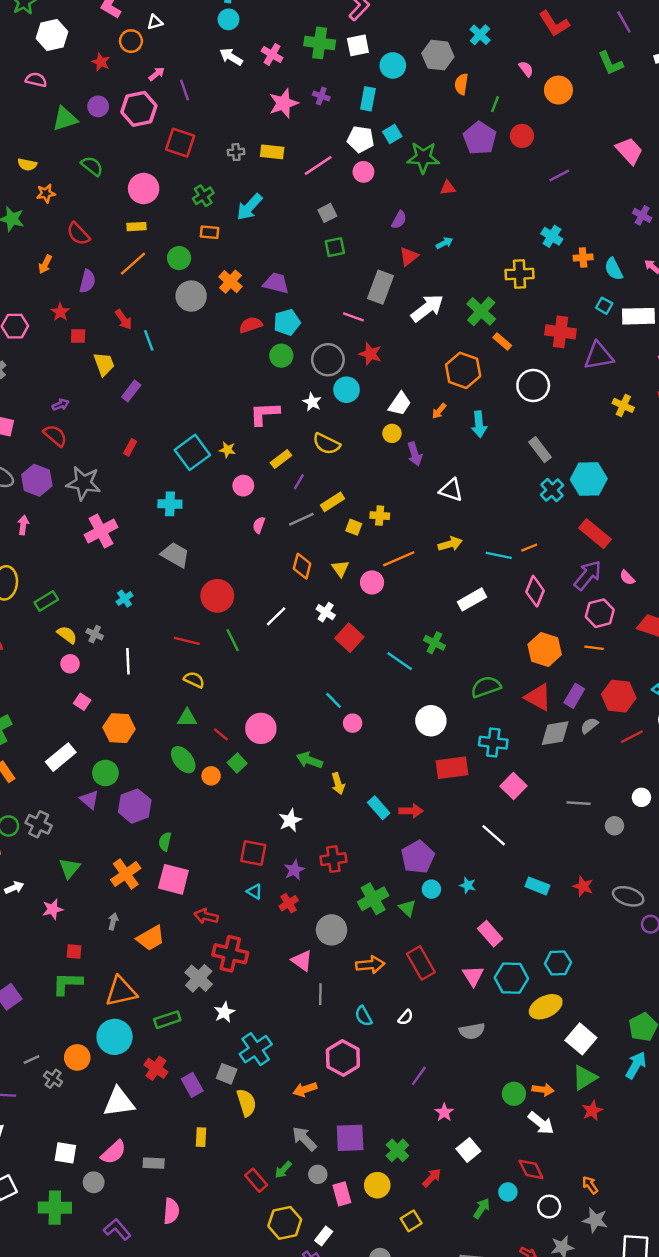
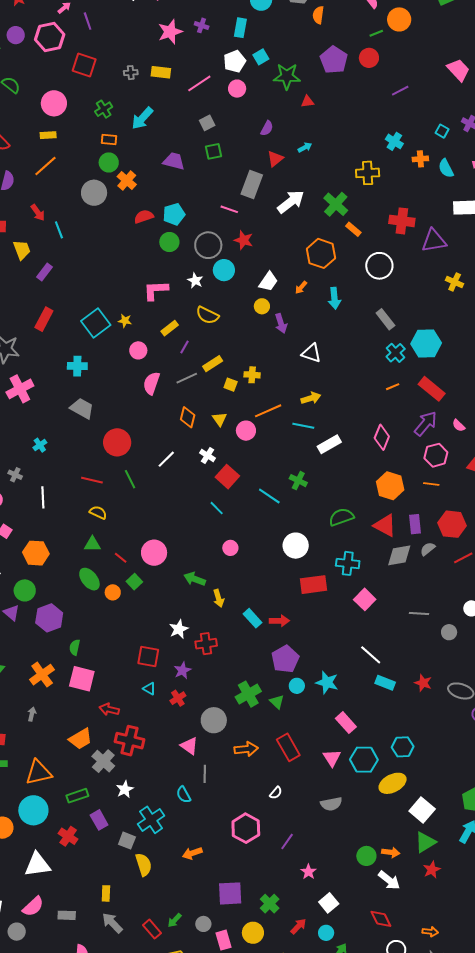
green line: (495, 104) -> (376, 33), moved, turned 48
white pentagon: (361, 139) -> (235, 61), turned -30
green circle: (179, 258) -> (109, 162), moved
purple trapezoid: (276, 283) -> (174, 161), moved
cyan square: (604, 306) -> (442, 131), moved
red rectangle: (130, 447) -> (44, 319), size x1.6
pink semicircle: (259, 525) -> (151, 383), size x1.6
orange line: (529, 548) -> (393, 387), moved
cyan line: (499, 555) -> (303, 426), moved
purple rectangle: (574, 696) -> (415, 524), turned -36
cyan line: (334, 700) -> (217, 508), moved
white line: (494, 835) -> (371, 655), moved
red cross: (333, 859) -> (206, 644), moved
cyan star: (468, 885) -> (327, 682), size x1.6
orange trapezoid: (151, 938) -> (81, 739), moved
cyan semicircle: (364, 1016) -> (184, 795), moved
pink hexagon: (343, 1058) -> (246, 828), moved
purple rectangle: (192, 1085) -> (99, 820), moved
gray arrow: (304, 1139) -> (112, 923), moved
orange arrow: (590, 1185) -> (430, 932), turned 133
cyan circle: (508, 1192) -> (326, 933), moved

